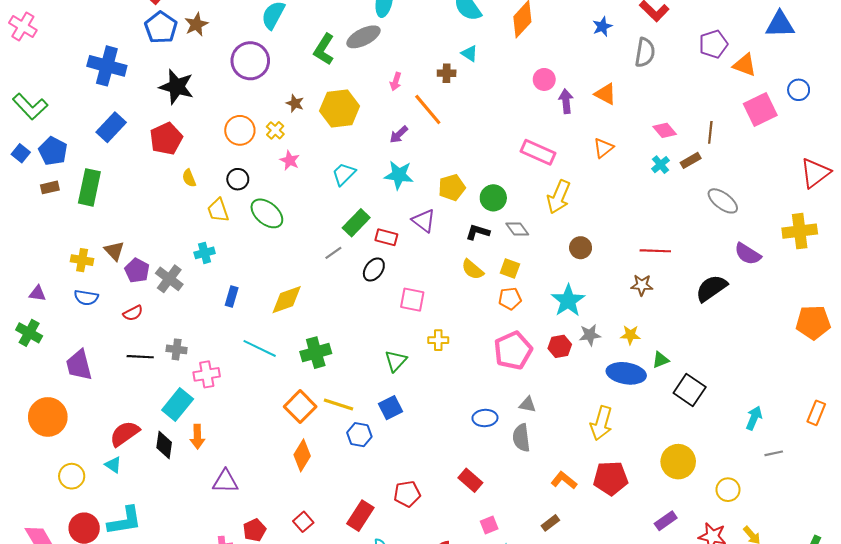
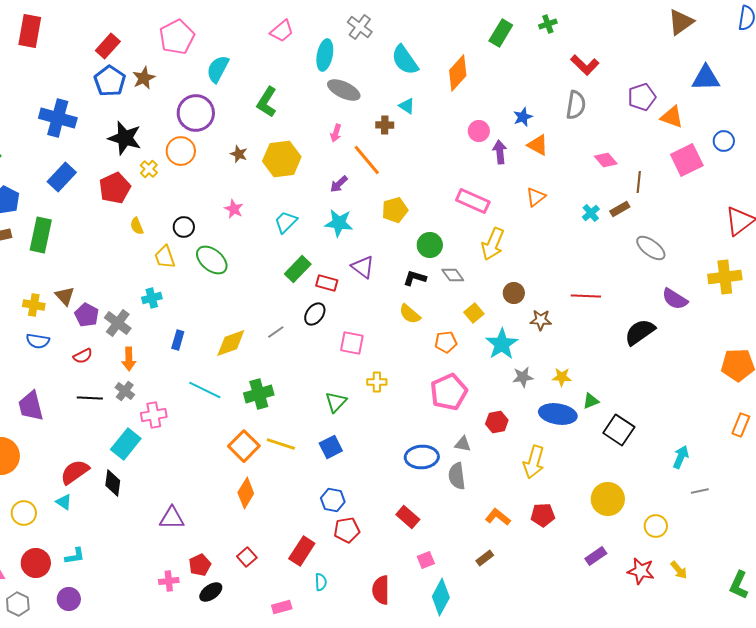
blue star: (602, 26) -> (523, 117), moved
gray ellipse: (363, 37) -> (344, 90), moved, turned 52
orange circle: (240, 130) -> (181, 151), moved
yellow cross: (275, 130) -> (149, 169), moved
pink diamond: (665, 130) -> (606, 160), moved
yellow pentagon: (452, 187) -> (395, 210), moved
gray line: (333, 253) -> (276, 332), moved
yellow square: (510, 268) -> (474, 313), moved, turned 30
brown star: (642, 285) -> (541, 320), moved
red hexagon: (560, 346) -> (497, 422), moved
gray cross: (177, 349) -> (125, 391), turned 30
orange rectangle: (816, 413) -> (741, 425), moved
blue ellipse: (485, 418) -> (422, 457), size x1.4
blue hexagon: (359, 435) -> (333, 500), moved
orange arrow: (197, 437) -> (129, 359), moved
red pentagon: (611, 478) -> (543, 515), size x0.7
cyan L-shape: (125, 521) -> (75, 556), size x0.6

